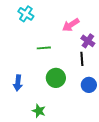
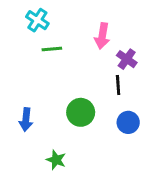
pink arrow: (71, 25) -> (102, 36), turned -48
green line: (44, 48) -> (52, 49), moved

